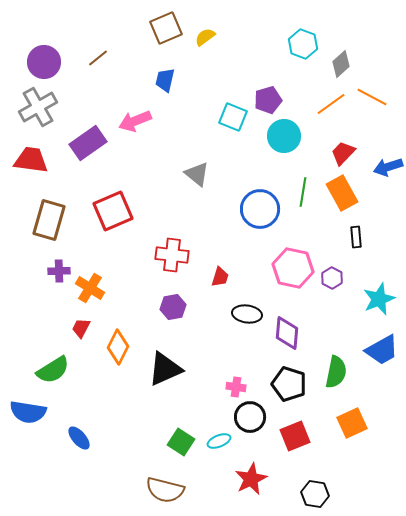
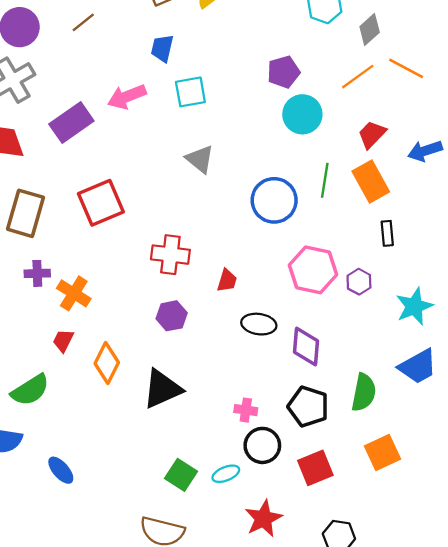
cyan square: (233, 117) -> (190, 92), moved, turned -32

